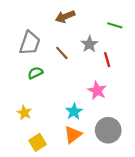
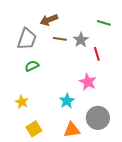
brown arrow: (65, 17) -> (49, 20), moved
brown line: (62, 53) -> (60, 39), moved, turned -40
orange triangle: (73, 135) -> (72, 130), moved, turned 30

